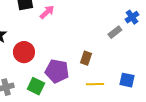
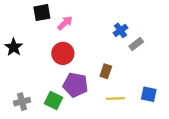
blue cross: (132, 17) -> (120, 30), moved
red circle: (24, 52) -> (63, 53), moved

